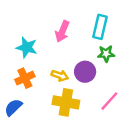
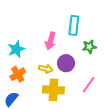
pink arrow: (62, 31) -> (50, 41), moved
cyan star: (27, 47) -> (16, 49), turned -30
green star: (106, 54) -> (89, 47), moved

